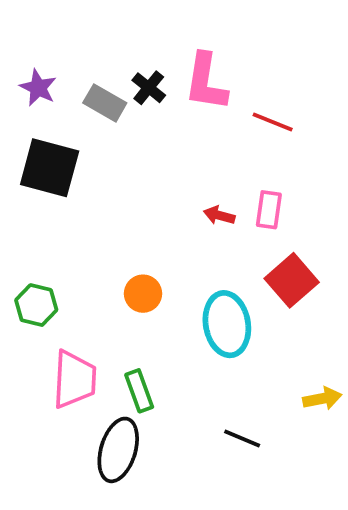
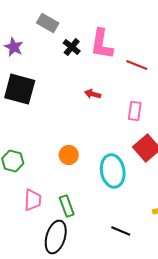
gray rectangle: (105, 103) -> (48, 23), moved
red arrow: (219, 215) -> (93, 94), moved
pink trapezoid: (74, 379) -> (33, 200), size x0.7

